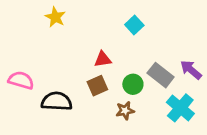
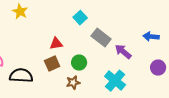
gray rectangle: (161, 75) -> (101, 38), moved

